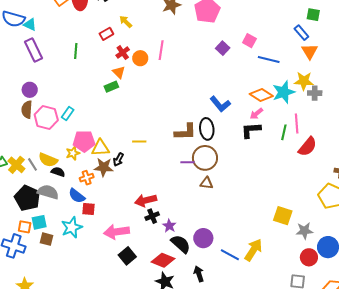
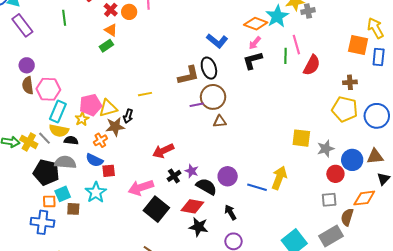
cyan rectangle: (68, 114) -> (58, 112), moved, size x1.5
black cross: (152, 216) -> (174, 176), moved
black square: (127, 256) -> (156, 209), size x1.4

